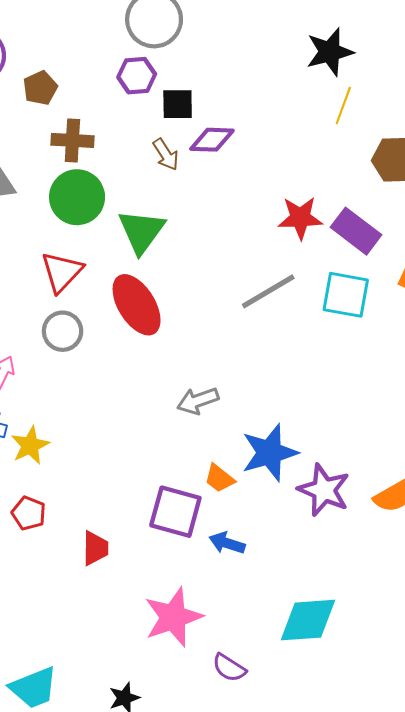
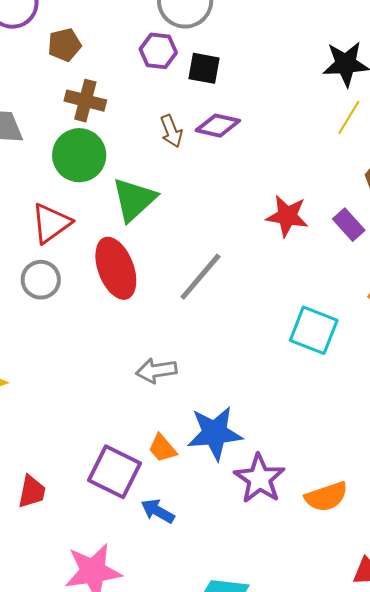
black square: (178, 104) -> (204, 68), moved
purple rectangle: (356, 231) -> (349, 225), moved, size x0.7
gray line: (268, 291) -> (200, 277), moved, turned -30
cyan square: (346, 295) -> (314, 330), moved

